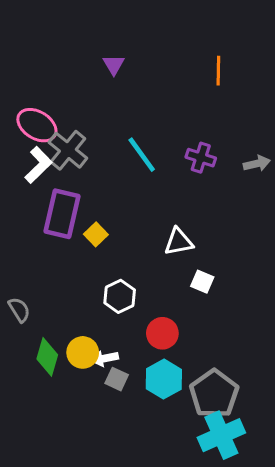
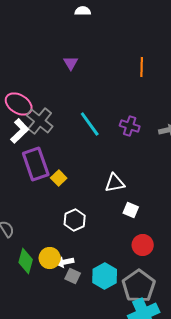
purple rectangle: (62, 214) -> (36, 164), turned -32
red circle: (162, 333) -> (143, 245), moved

